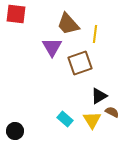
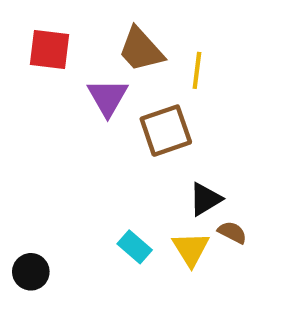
red square: (16, 14) -> (50, 50), moved

